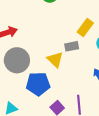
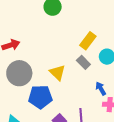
gray rectangle: (72, 46) -> (83, 62), moved, turned 56

